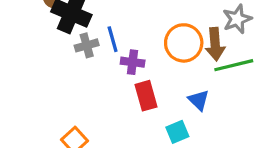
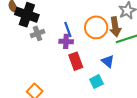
blue line: (113, 39) -> (68, 30), moved

